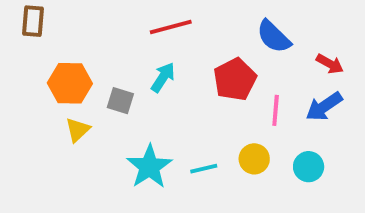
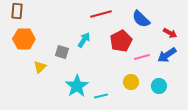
red line: (171, 27) -> (101, 14), moved
orange hexagon: (70, 83) -> (24, 39), moved
pink line: (276, 110) -> (142, 57), turned 70
cyan line: (204, 169) -> (101, 96), moved

